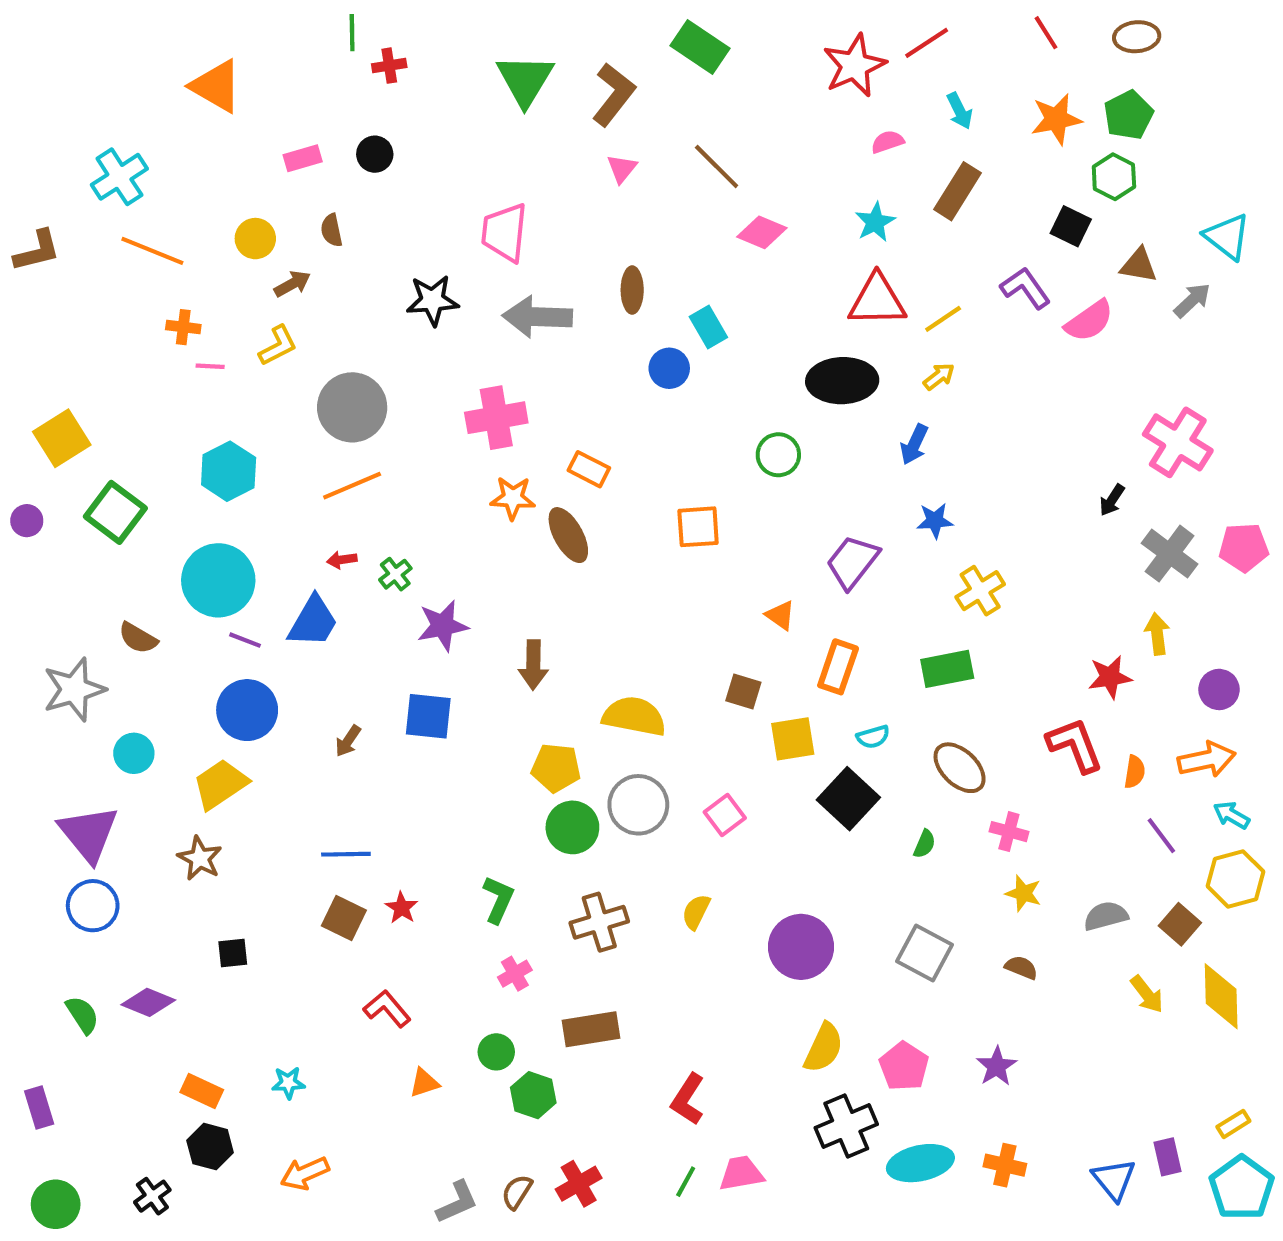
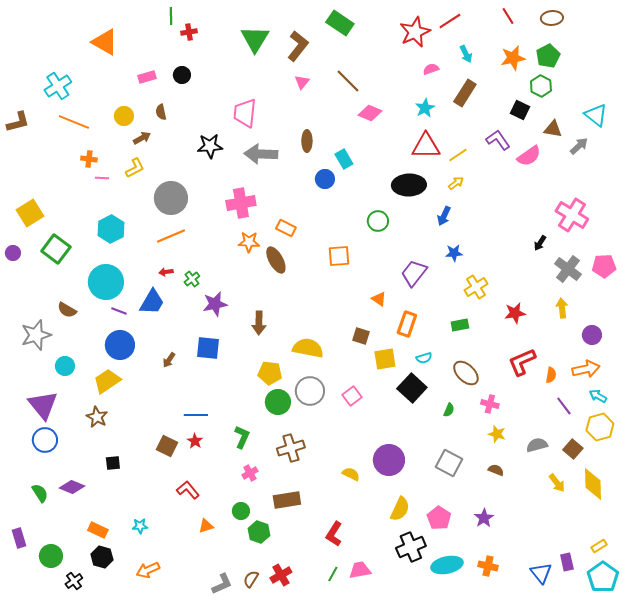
green rectangle: (947, 669) -> (460, 325), size x0.7
red star: (1110, 677) -> (515, 313), moved
red L-shape: (1075, 745) -> (522, 362), turned -92
blue line: (346, 854) -> (196, 415), moved
yellow semicircle: (696, 912) -> (351, 474), moved, turned 90
green circle: (56, 1204) -> (51, 556), moved

